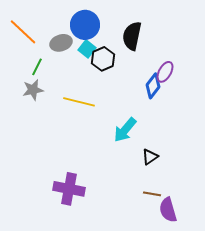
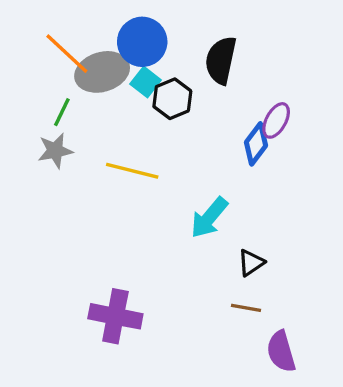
orange line: (23, 32) -> (67, 54), moved
gray ellipse: (61, 43) -> (102, 72), size x1.4
brown line: (152, 194) -> (246, 308), moved

